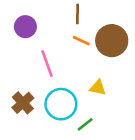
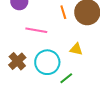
orange line: (81, 41) -> (63, 12), turned 48
pink line: (47, 63) -> (36, 30), turned -60

